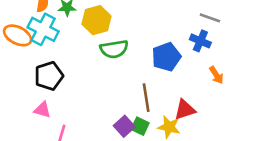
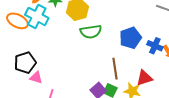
blue cross: (200, 41) -> (155, 46), moved
black pentagon: (49, 76) -> (25, 63), moved

